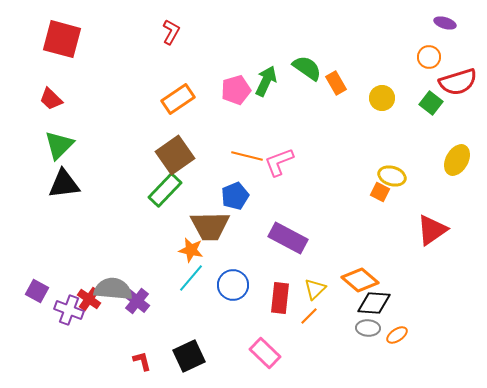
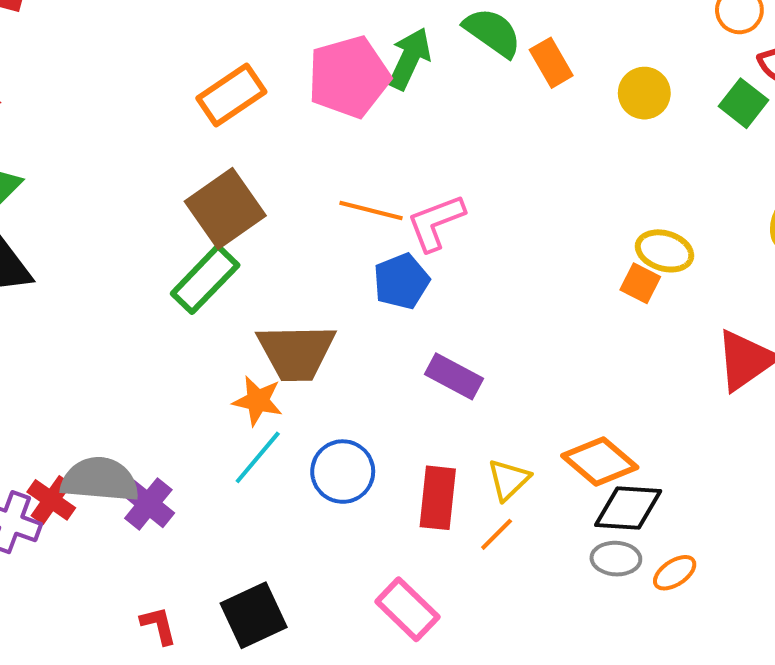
pink pentagon: (236, 90) -> (349, 77), size x1.4
blue pentagon: (235, 196) -> (401, 281), moved
purple rectangle: (288, 238) -> (454, 376), size x0.7

